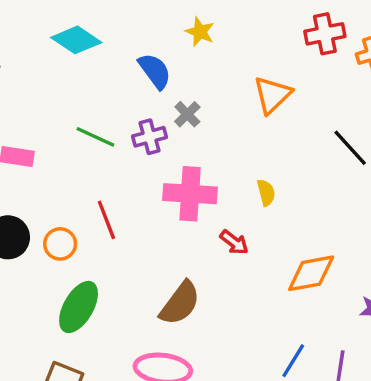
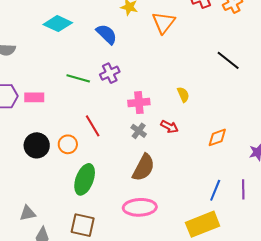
orange triangle: (272, 95) -> (164, 23), moved
gray cross: (187, 114) -> (139, 131), moved
pink cross: (190, 194) -> (139, 103), size x0.7
orange diamond: (311, 273) -> (217, 137), size x0.7

